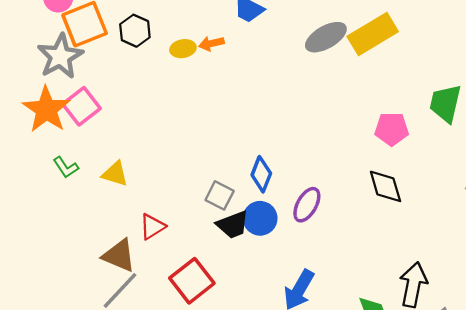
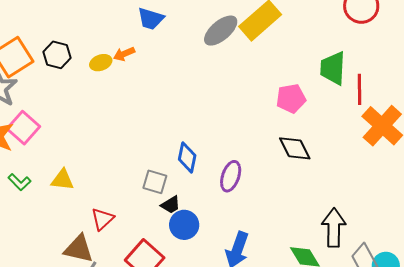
blue circle: (260, 218) -> (184, 225), moved
black trapezoid: (233, 225) -> (171, 205), size x0.7

